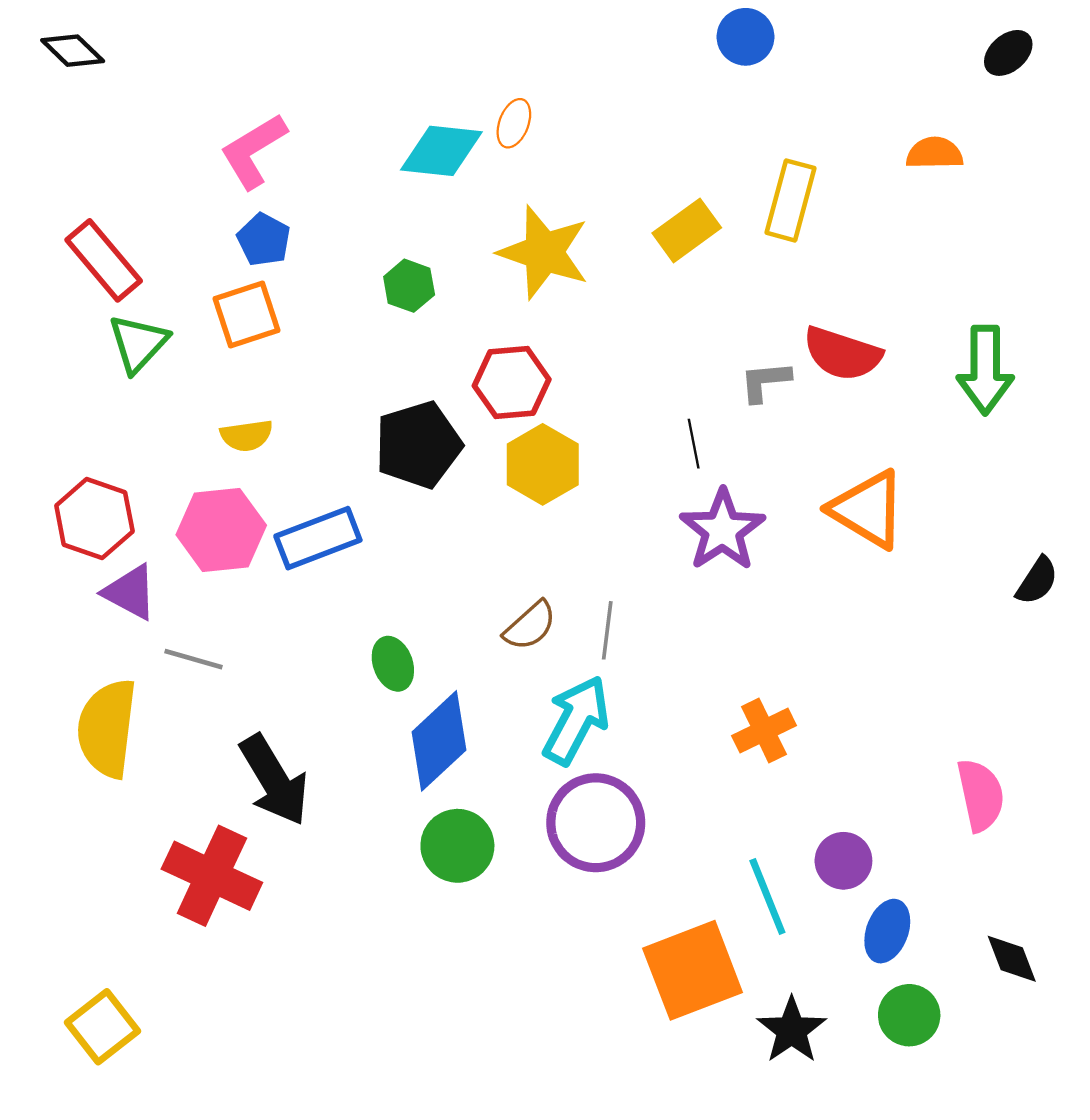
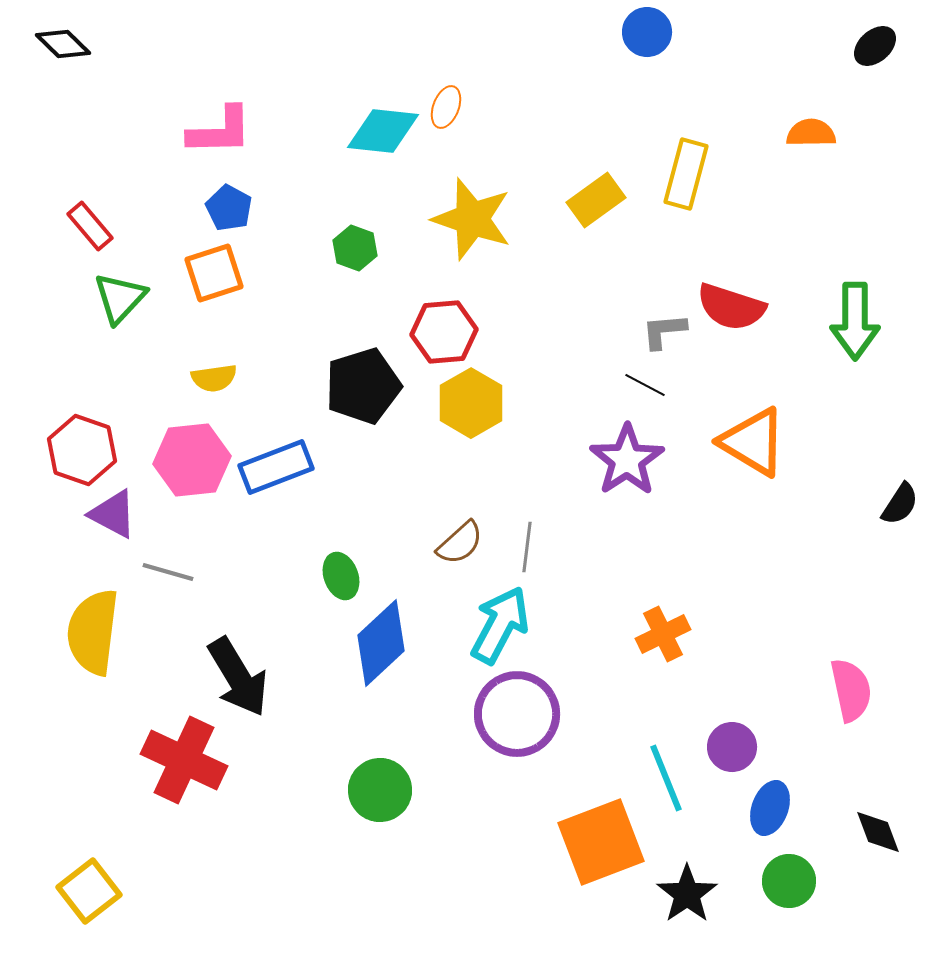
pink L-shape: (253, 151) -> (220, 131), turned -150
red rectangle: (104, 260) -> (90, 226), size x0.7
black line: (694, 444) -> (645, 385), moved, turned -51
green circle: (457, 846) -> (380, 790), moved

